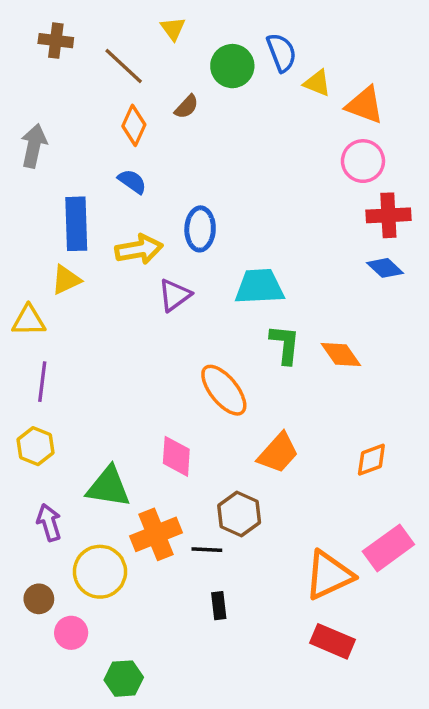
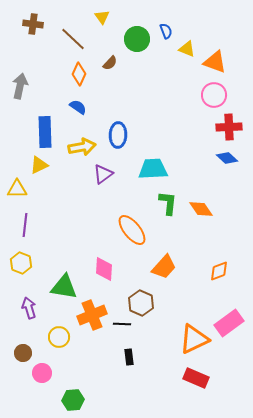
blue semicircle: (282, 52) -> (166, 31), size x0.7
yellow circle: (100, 572) -> (59, 337), size x0.7

